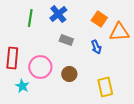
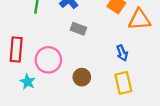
blue arrow: (96, 47) -> (122, 53), moved
brown circle: (69, 74) -> (82, 77), moved

